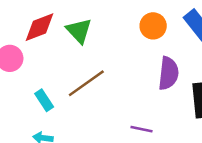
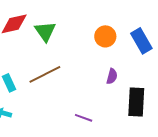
purple semicircle: (168, 73) -> (112, 76), size x0.6

